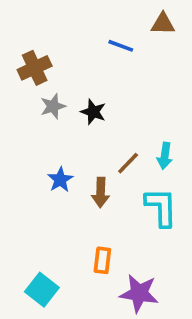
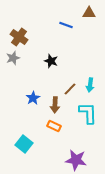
brown cross: (35, 68) -> (19, 37), turned -30
gray star: (53, 106) -> (13, 58), moved
orange rectangle: (102, 260) -> (54, 126), moved, turned -72
cyan square: (42, 290) -> (24, 144), moved

